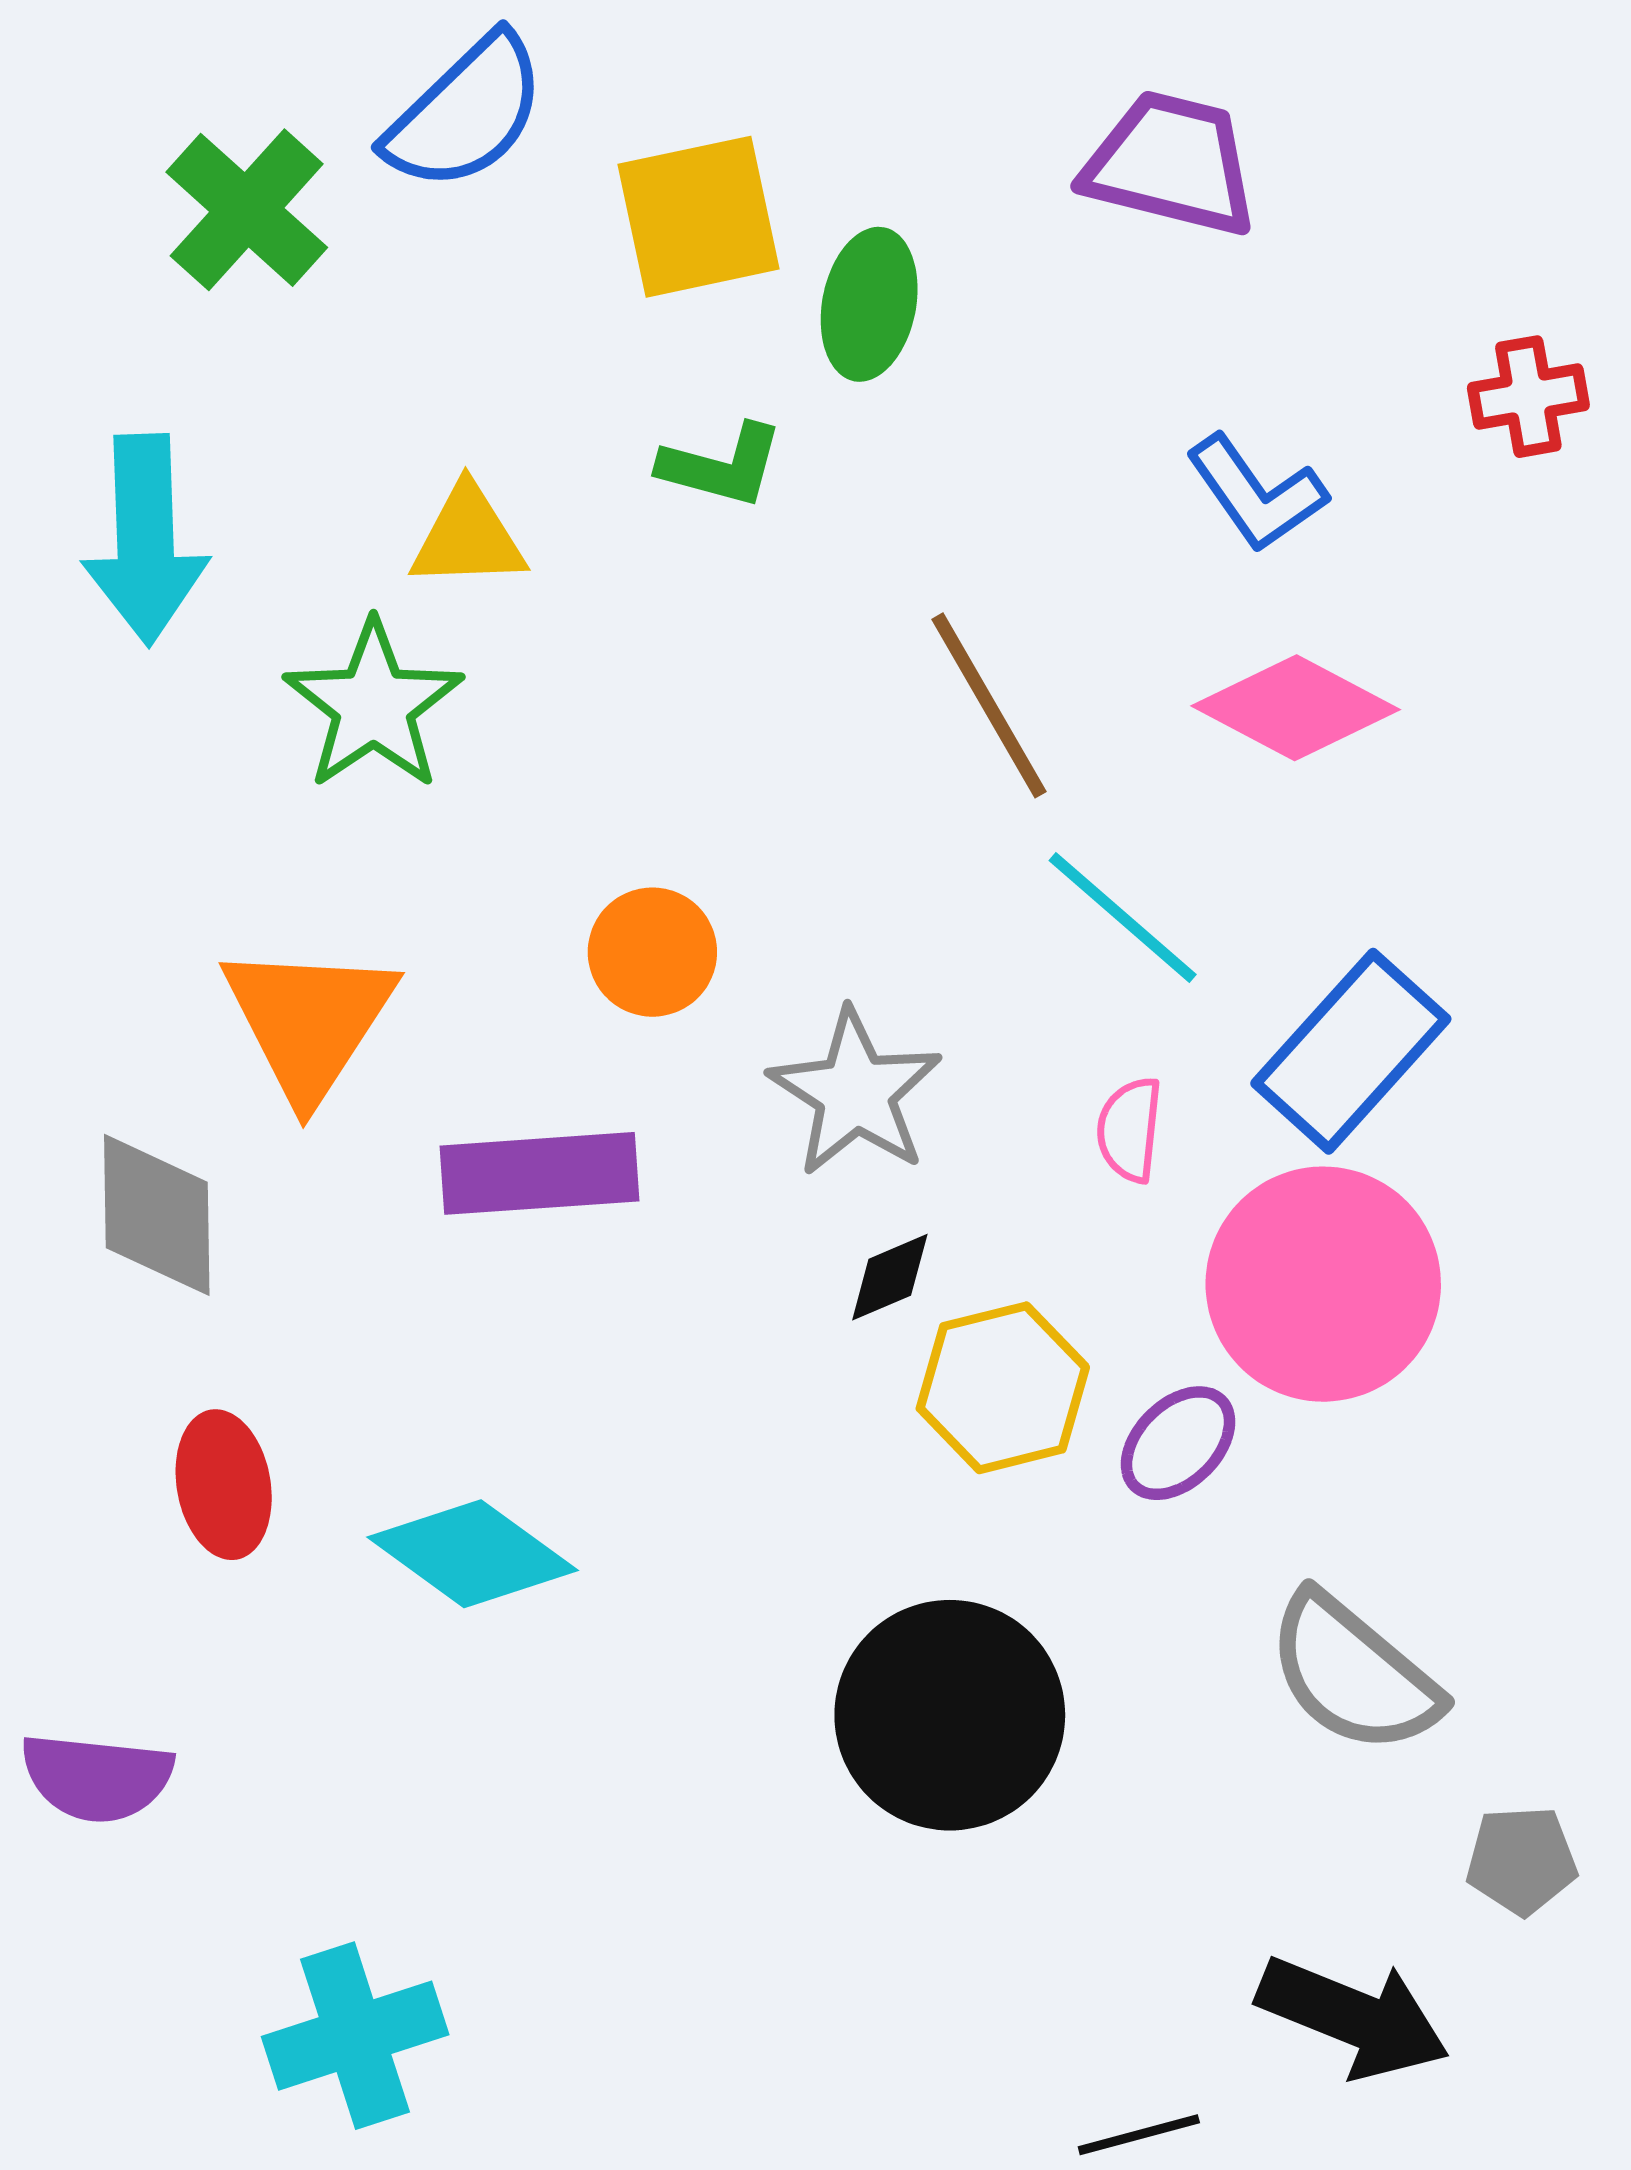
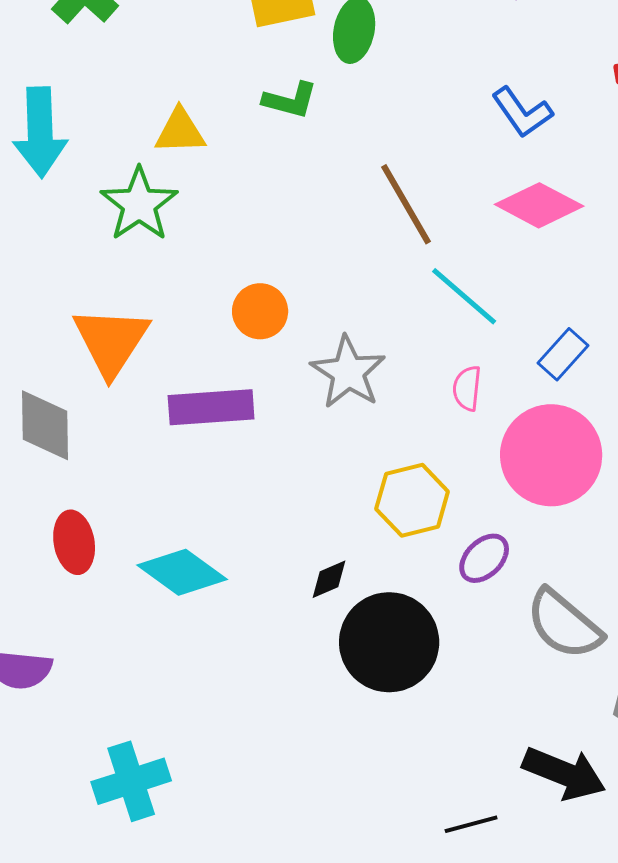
blue rectangle: (1351, 1051) -> (563, 354), size x0.6
black diamond: (890, 1277) -> (329, 579), moved
purple ellipse: (1178, 1443) -> (484, 558), moved

